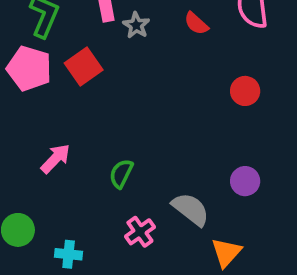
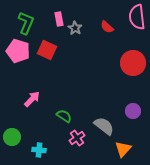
red square: (84, 67) -> (47, 50), turned -30
red circle: (245, 91) -> (133, 63), size x1.6
green semicircle: (121, 174) -> (64, 116), moved, turned 98

